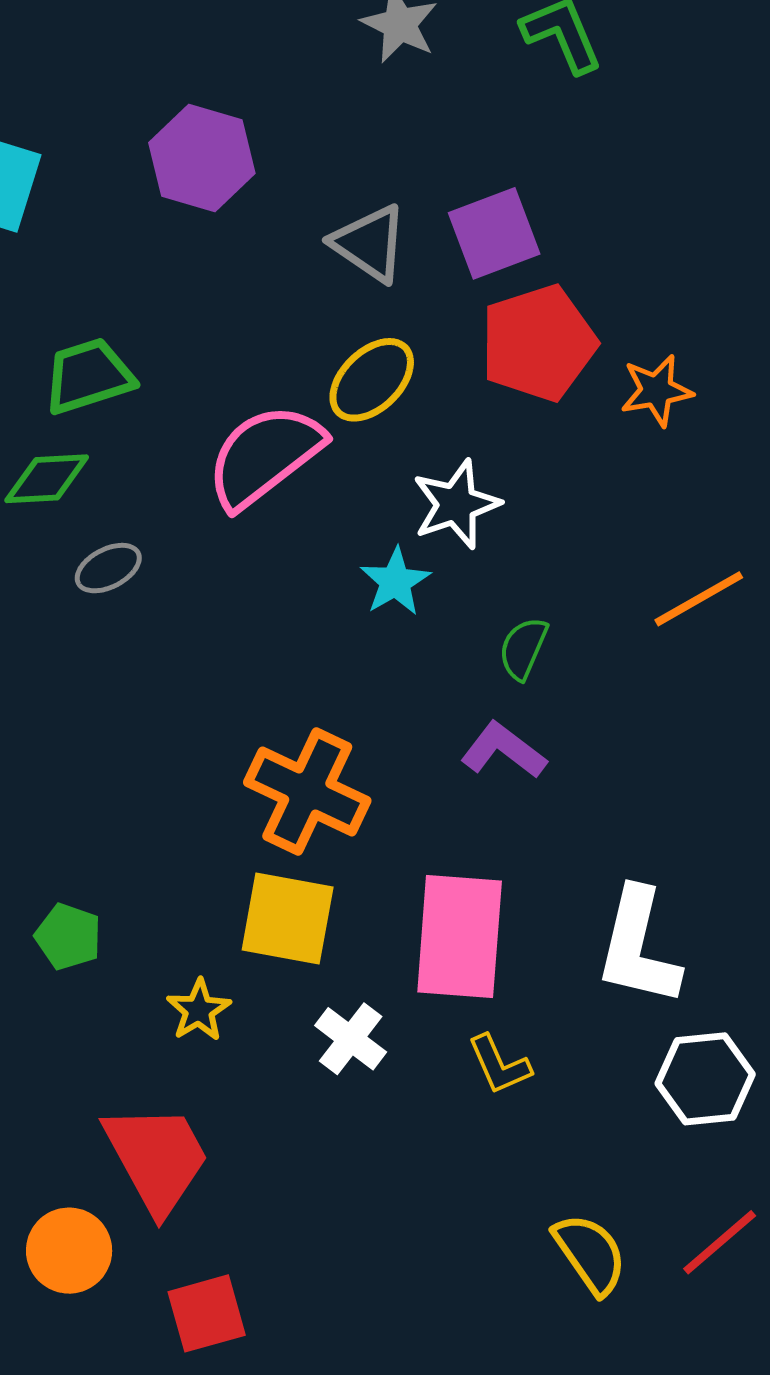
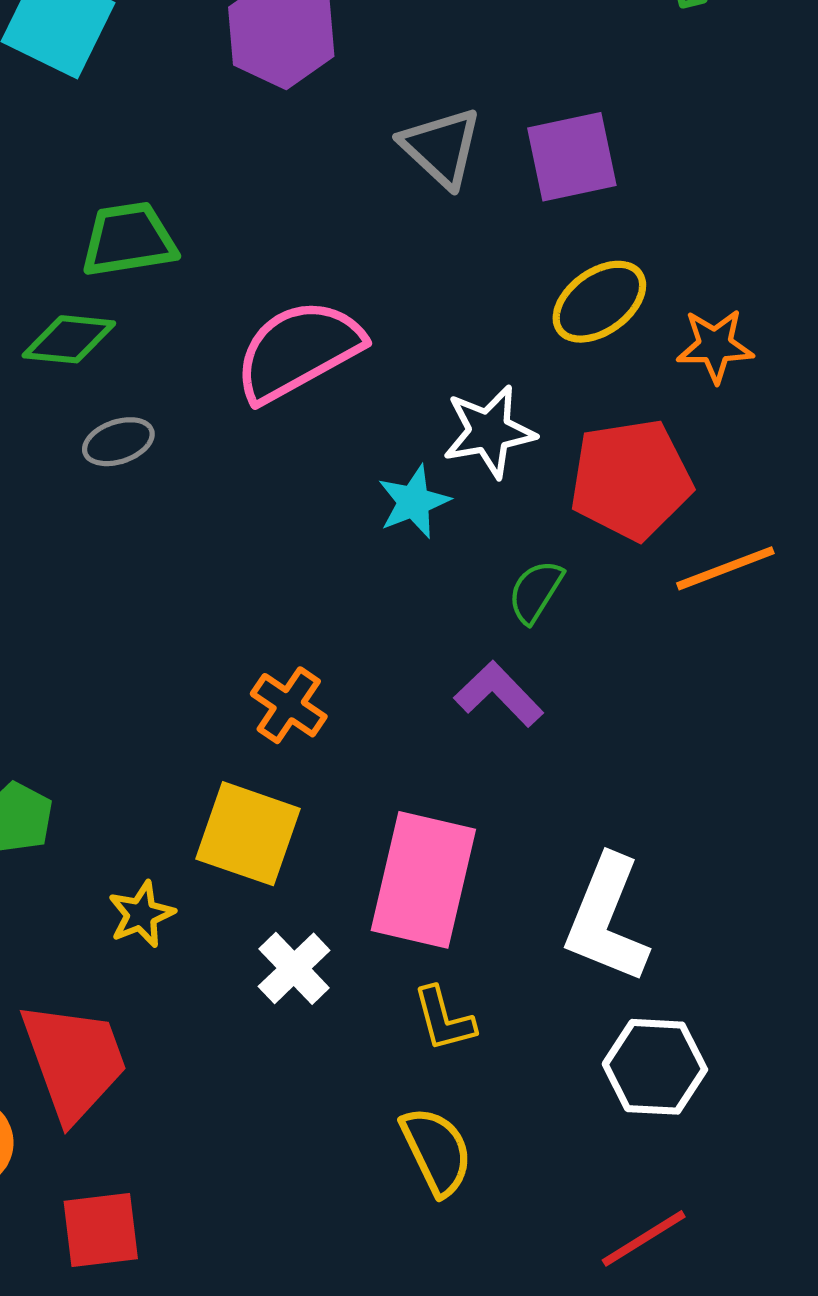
red pentagon: (538, 343) -> (631, 479), moved
yellow ellipse: (372, 380) -> (599, 302), moved
orange cross: (307, 791) -> (289, 705), size x0.6
yellow semicircle: (590, 1254) -> (437, 1151), moved

